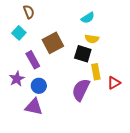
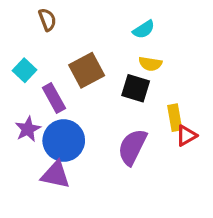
cyan square: (19, 33) -> (25, 70), moved
yellow rectangle: (96, 72) -> (175, 118), moved
blue circle: (39, 86) -> (64, 140), size x1.6

